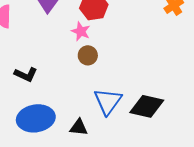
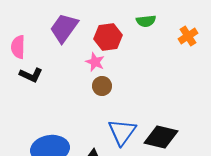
black L-shape: (26, 74) -> (31, 75), moved

